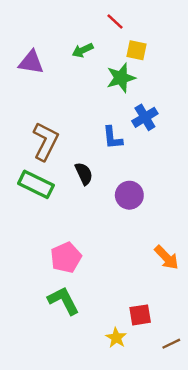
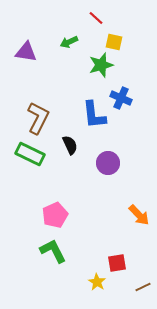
blue cross: (145, 117) -> (121, 98), turned -35
blue L-shape: (113, 138) -> (94, 115), size x1.4

